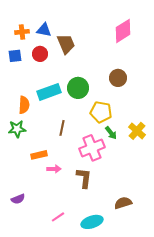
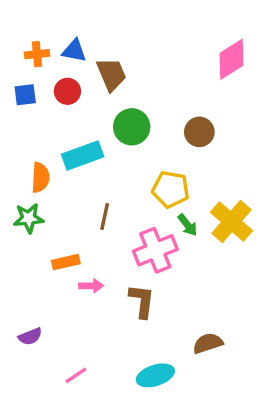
pink diamond: (123, 31) -> (231, 59), moved
green circle: (78, 88) -> (132, 127), moved
yellow cross: (137, 131) -> (231, 222), size x1.4
pink line: (58, 217) -> (76, 375), moved

